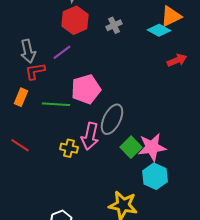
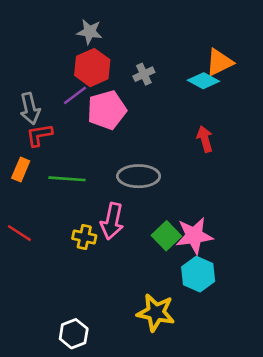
purple line: (62, 52) -> (75, 95), moved
red arrow: (177, 60) -> (205, 139), moved, turned -84
pink pentagon: (86, 89) -> (107, 110), moved
gray ellipse: (112, 119) -> (139, 176), moved, turned 64

